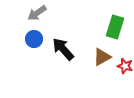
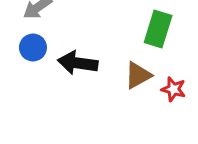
black arrow: (63, 49) -> (78, 63), turned -40

